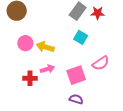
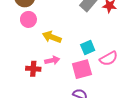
cyan square: (81, 37) -> (88, 48), moved, turned 32
pink circle: (25, 43) -> (28, 19), moved

